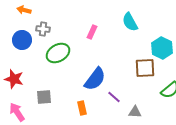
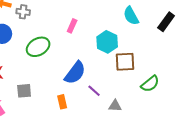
cyan semicircle: (130, 22) -> (131, 16), moved
gray cross: (43, 29) -> (23, 12), moved
cyan hexagon: (162, 48) -> (107, 42), moved

